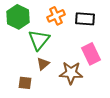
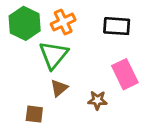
orange cross: (56, 16) -> (63, 22), moved
brown star: (71, 73) -> (97, 100), size x0.6

